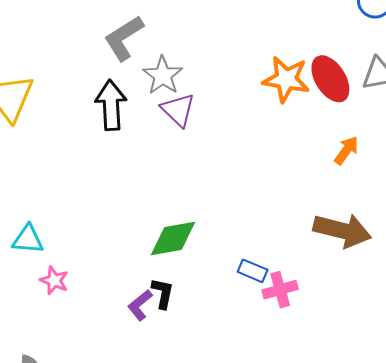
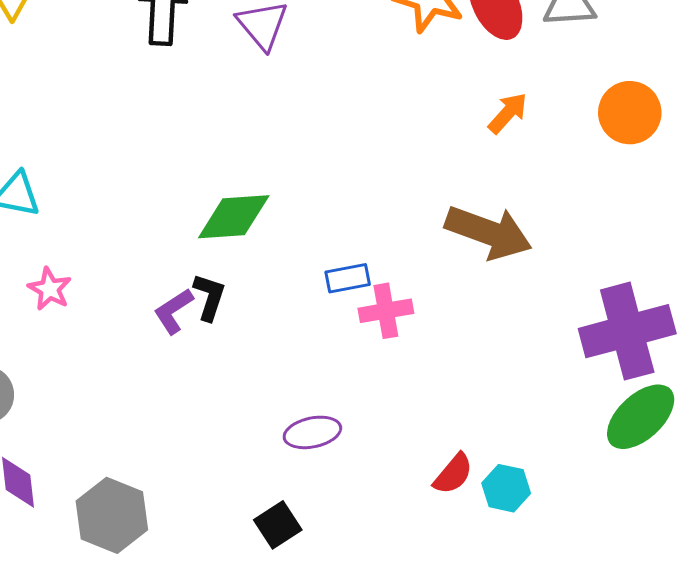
blue rectangle: (253, 271) -> (348, 278), turned -40
pink star: (54, 280) -> (50, 289), moved

